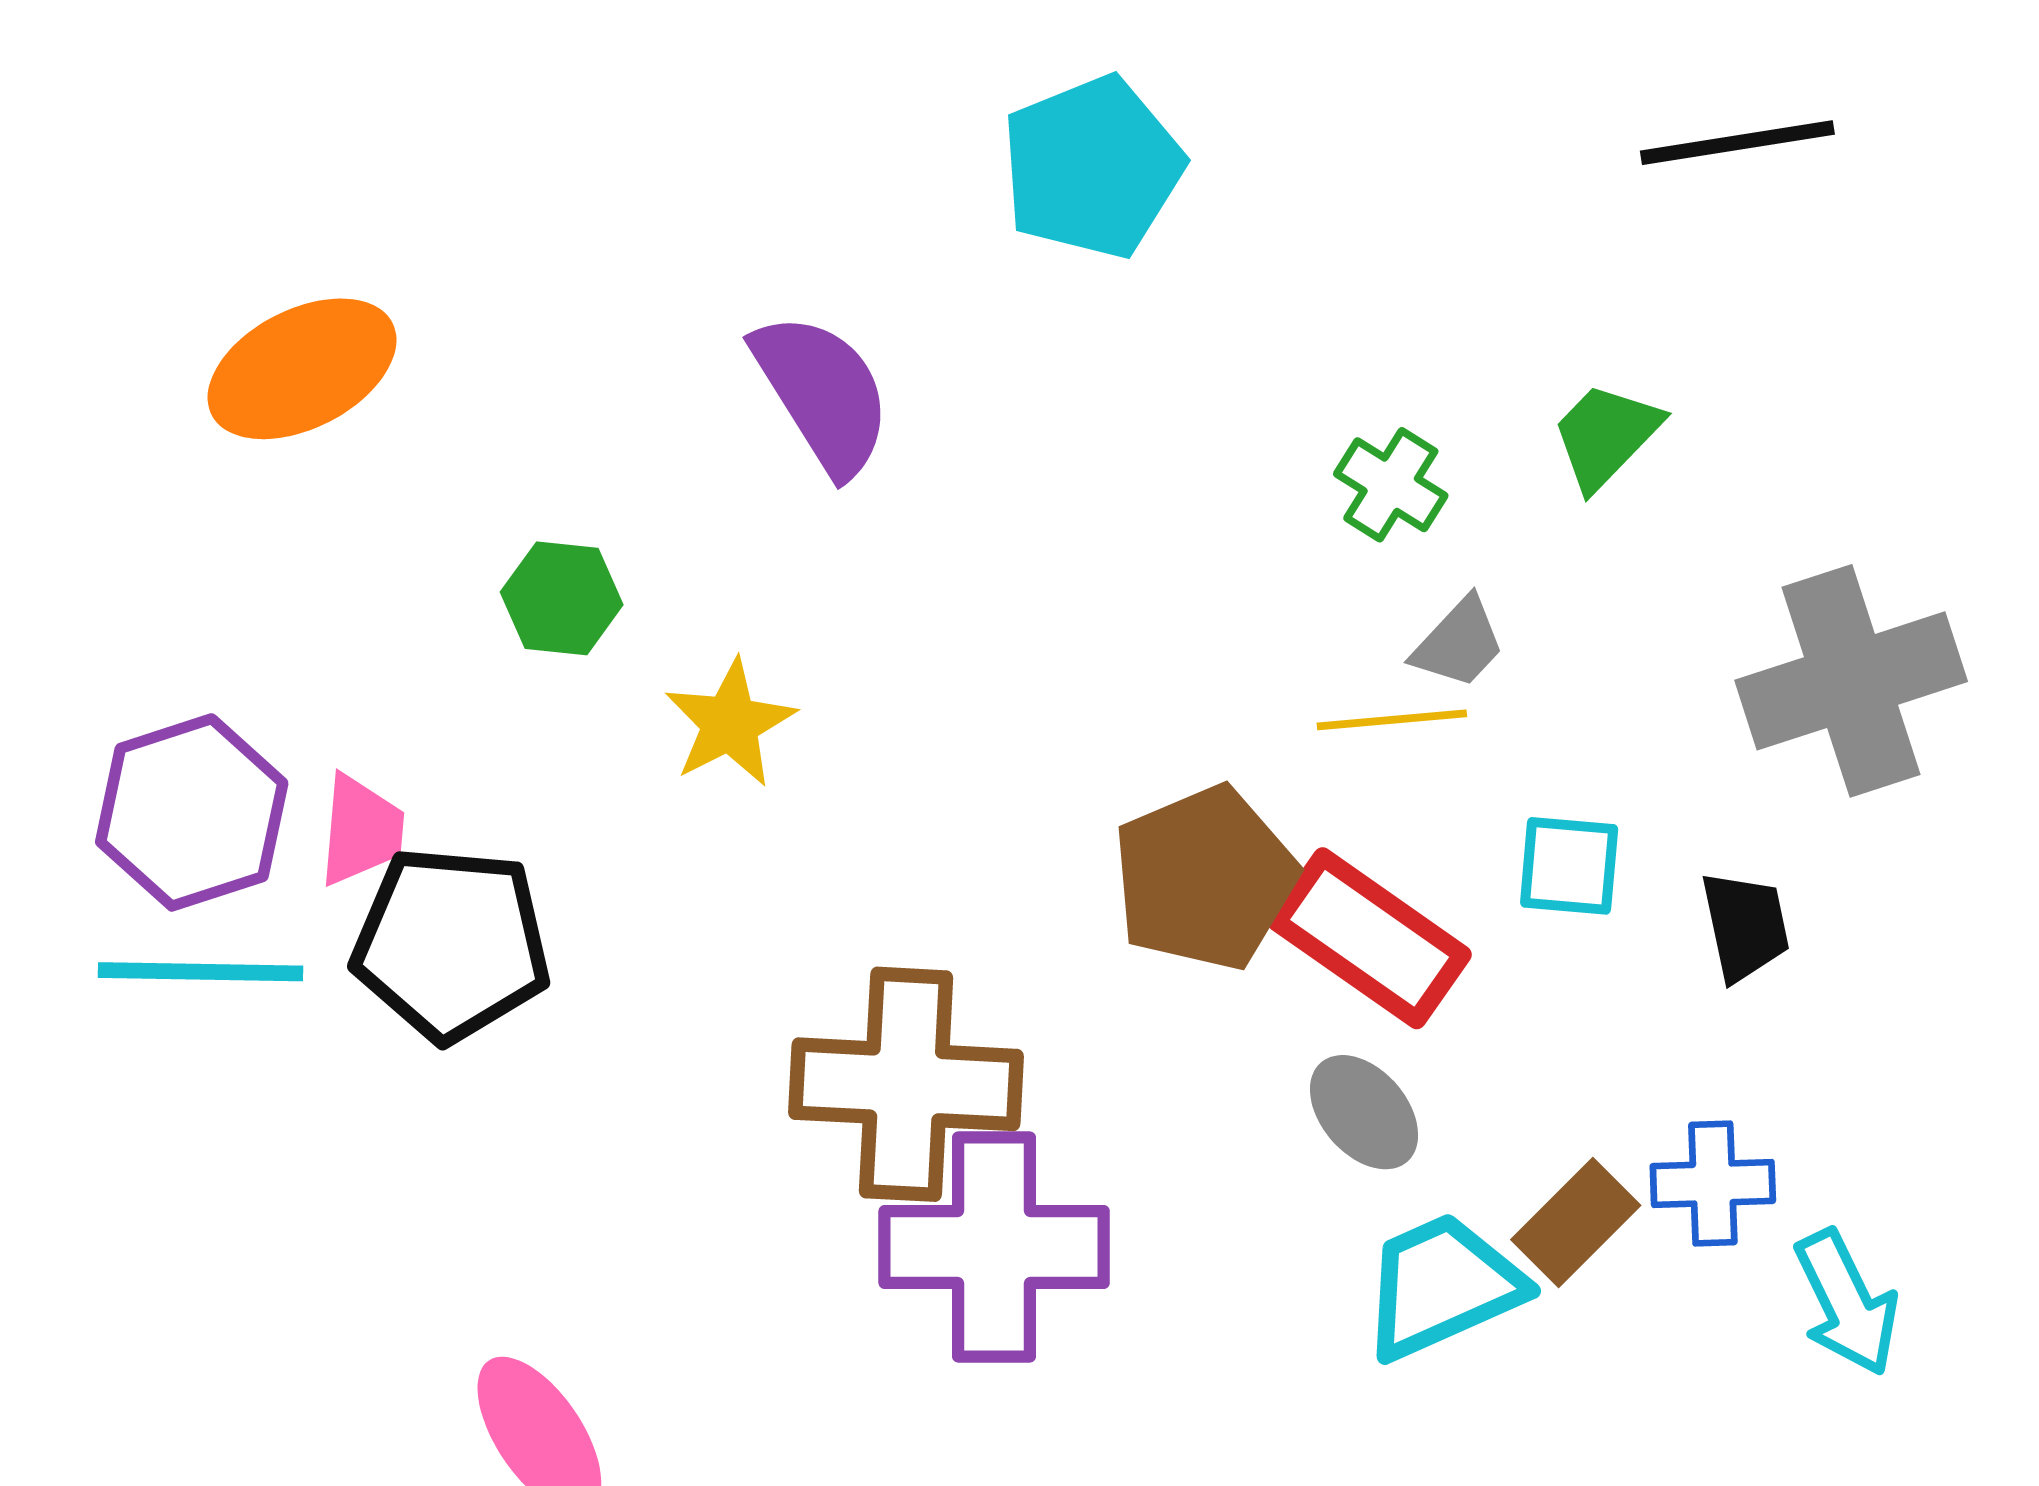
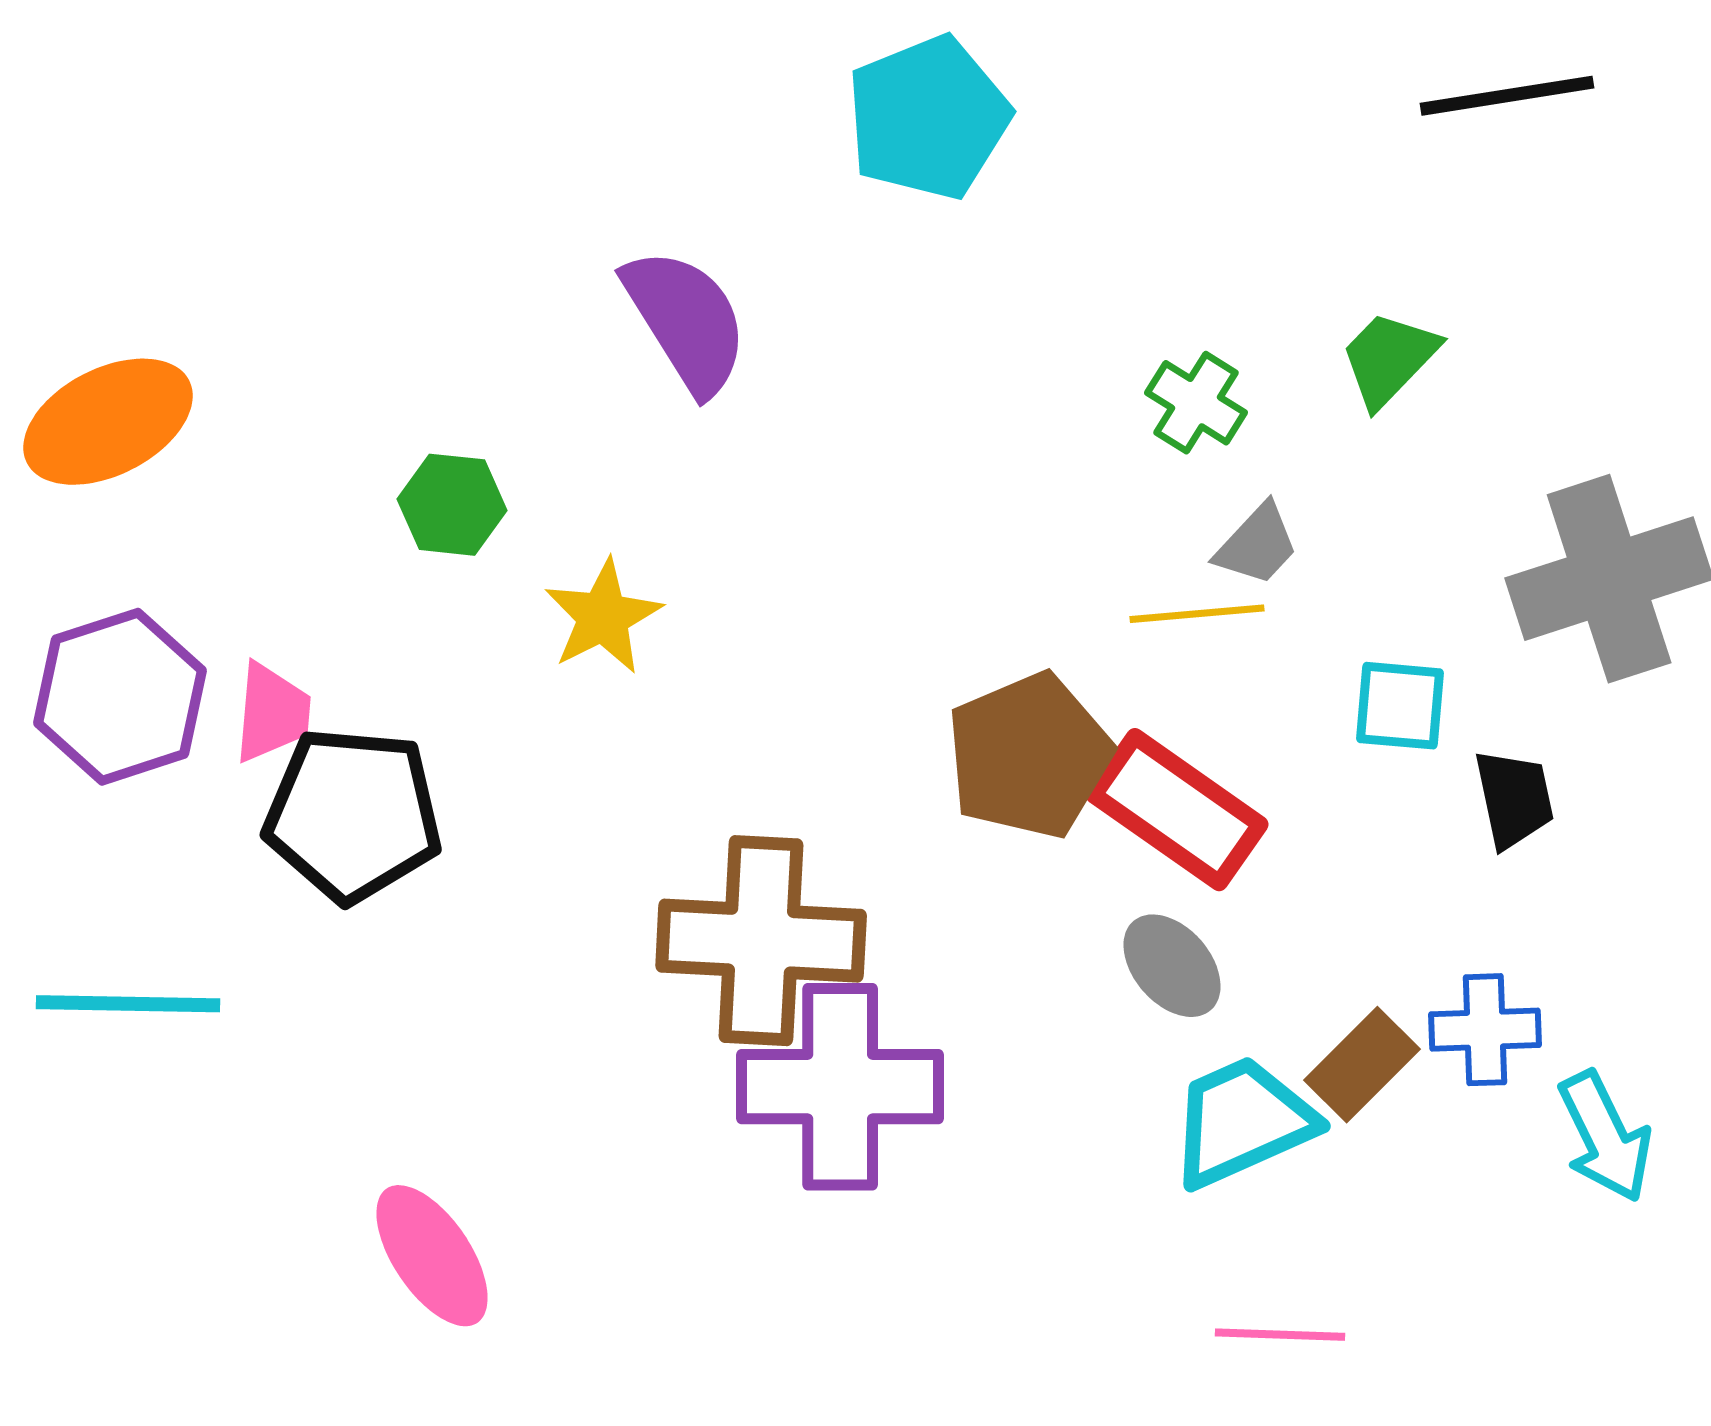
orange ellipse: (302, 369) -> (108, 422), moved
cyan square: (1569, 866) -> (1400, 706), moved
cyan line: (201, 972) -> (128, 1004), moved

